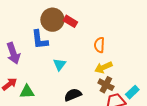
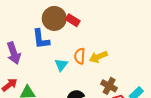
orange semicircle: (99, 45) -> (80, 56), moved
yellow arrow: (103, 67) -> (98, 57), moved

